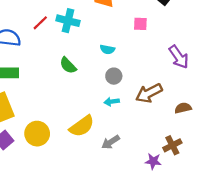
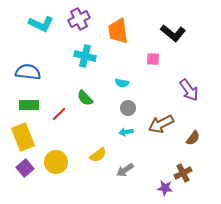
red line: (40, 23) -> (59, 114), moved
brown semicircle: (183, 108) -> (193, 138), turned 140
yellow semicircle: (82, 126) -> (98, 155), size x0.7

